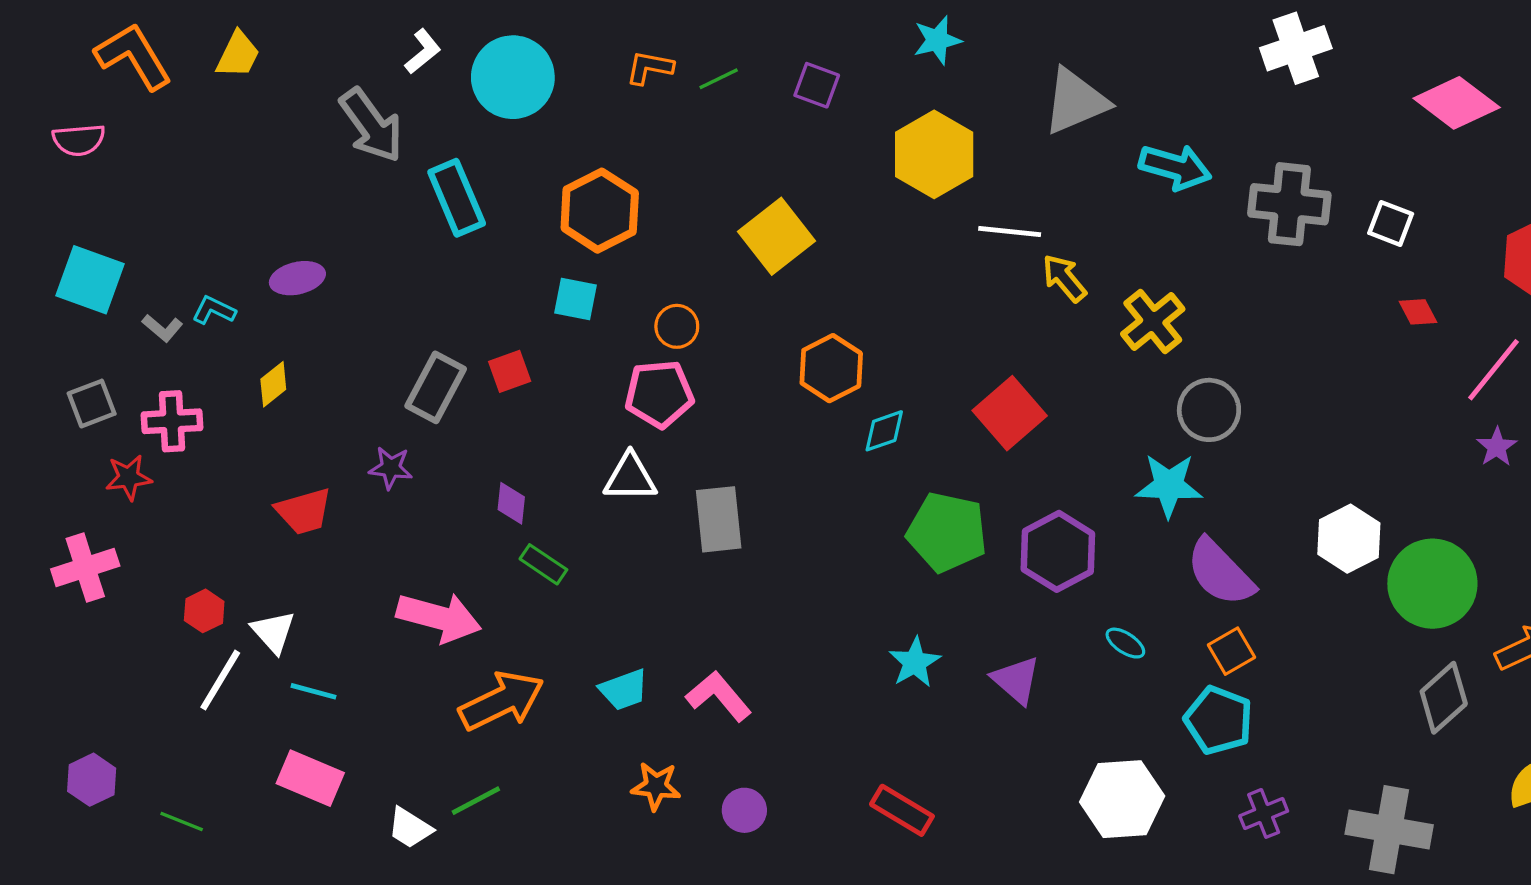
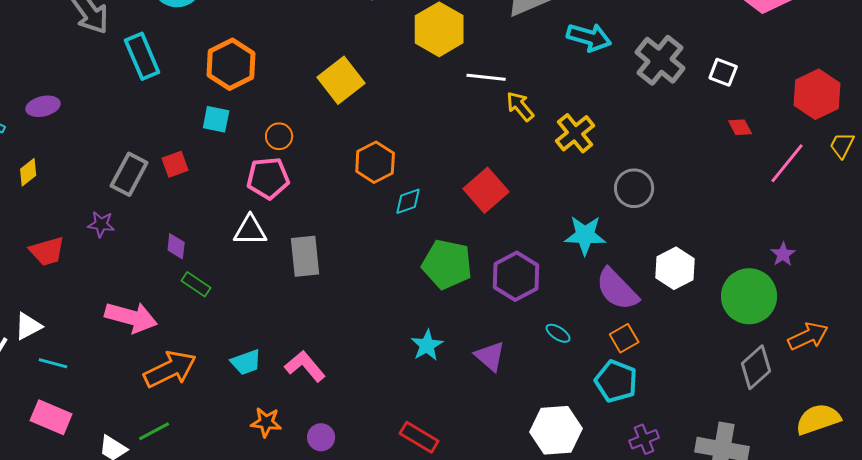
gray cross: (1289, 204) -> (660, 60), turned 33
gray circle: (1209, 410) -> (634, 188), moved
purple star: (1497, 447) -> (783, 254), moved
white hexagon: (1349, 539) -> (675, 268), moved
white triangle: (273, 632) -> (28, 326), turned 44

